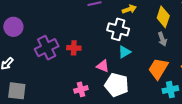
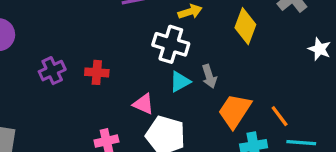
gray arrow: (162, 39) -> (209, 76), moved
purple cross: (47, 48) -> (52, 71), size x0.7

